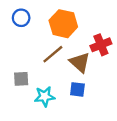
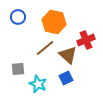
blue square: (77, 89) -> (66, 78), turned -32
cyan star: (45, 96) -> (38, 84), turned 30

